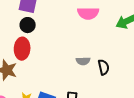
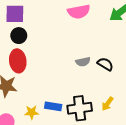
black semicircle: (104, 67) -> (105, 64), turned -35

